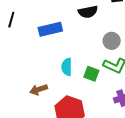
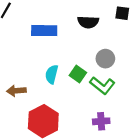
green square: (91, 74) -> (78, 74), moved

